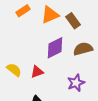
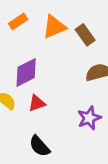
purple diamond: (55, 48) -> (26, 72), moved

